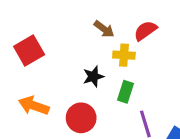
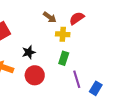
black star: (93, 77) -> (29, 52), moved

